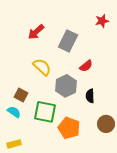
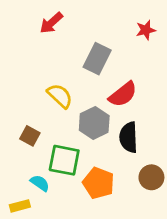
red arrow: (36, 32) -> (51, 23), moved
red semicircle: (86, 66) -> (123, 94), size x1.5
black semicircle: (90, 96) -> (129, 137), size x1.5
cyan semicircle: (14, 112) -> (40, 183), moved

